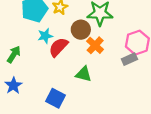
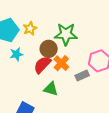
red semicircle: (58, 47) -> (42, 65), moved
gray rectangle: (129, 59) -> (82, 75), moved

